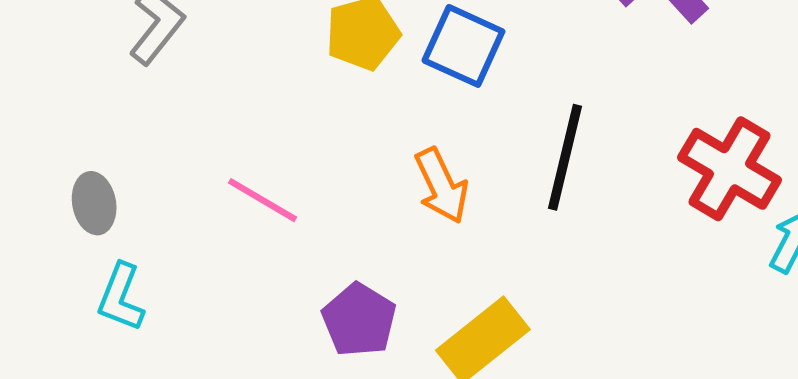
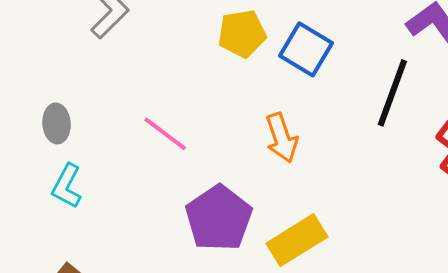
black line: (565, 157) -> (392, 93), moved
purple pentagon: (359, 320) -> (219, 218), size x1.4

